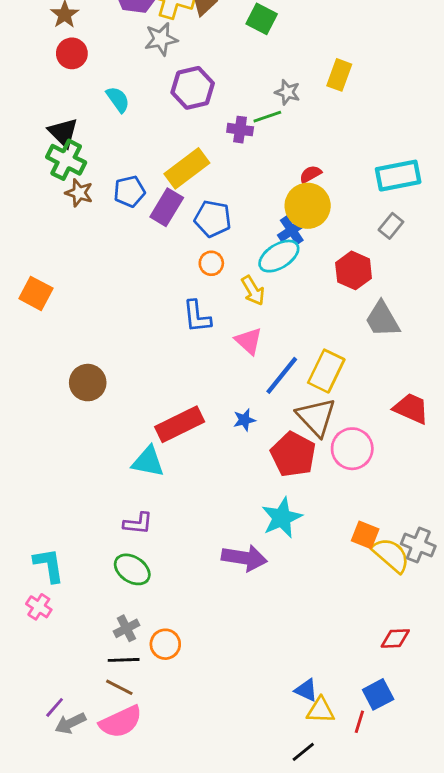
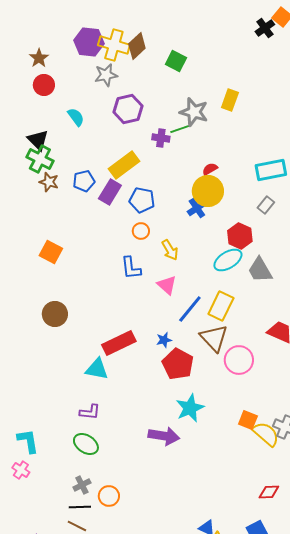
gray star: (287, 92) -> (194, 112), size x1.6
cyan ellipse: (279, 256) -> (228, 260), moved
orange square: (36, 293) -> (51, 252), moved
red pentagon: (293, 454) -> (178, 364), moved

